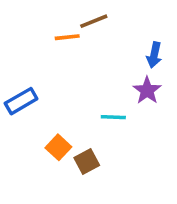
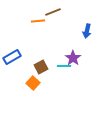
purple star: (147, 90) -> (73, 58), moved
brown square: (87, 161) -> (41, 67), moved

